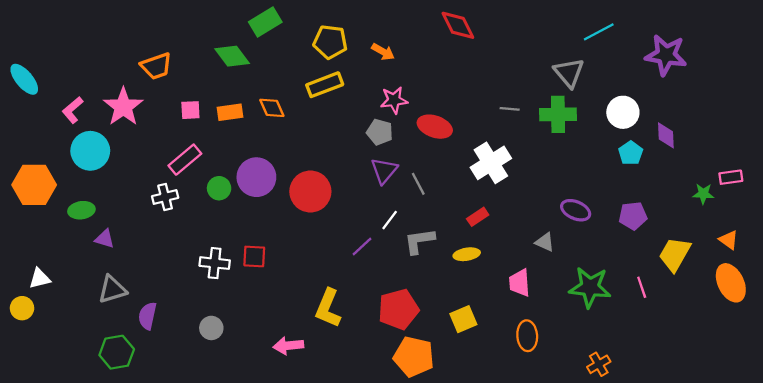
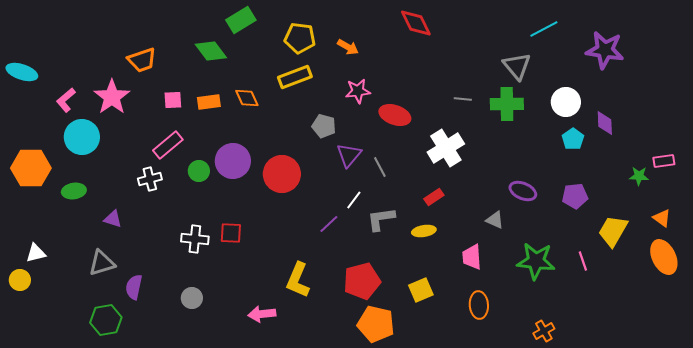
cyan ellipse: (24, 79) -> (22, 72), turned -32
gray pentagon: (380, 132) -> (324, 126), moved
purple triangle: (105, 239) -> (113, 219), moved

